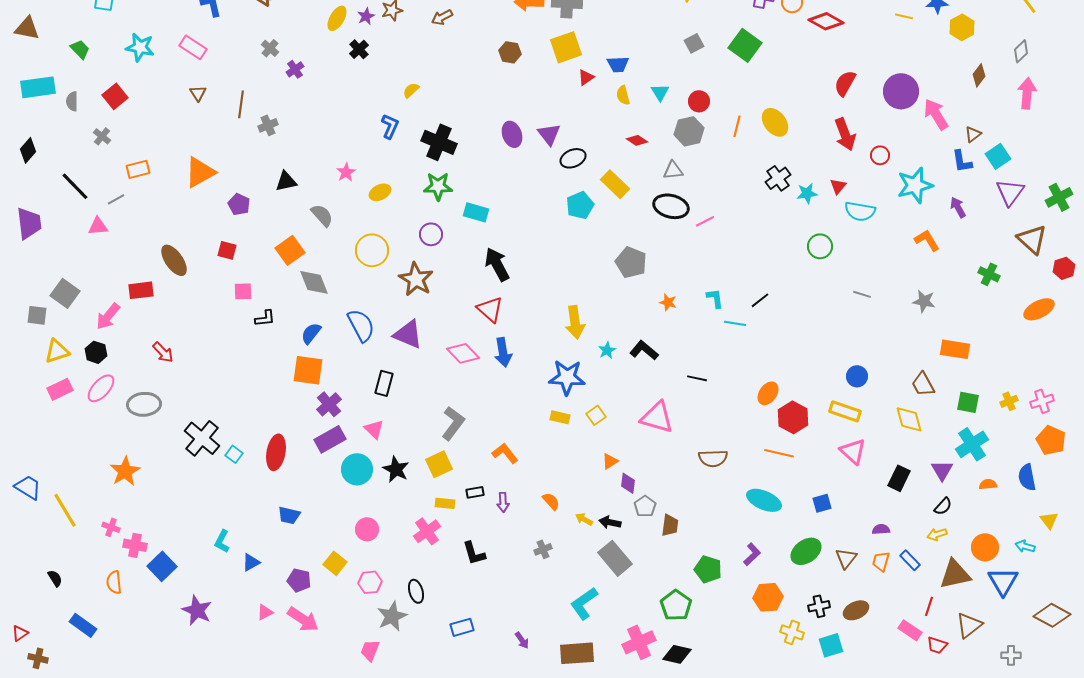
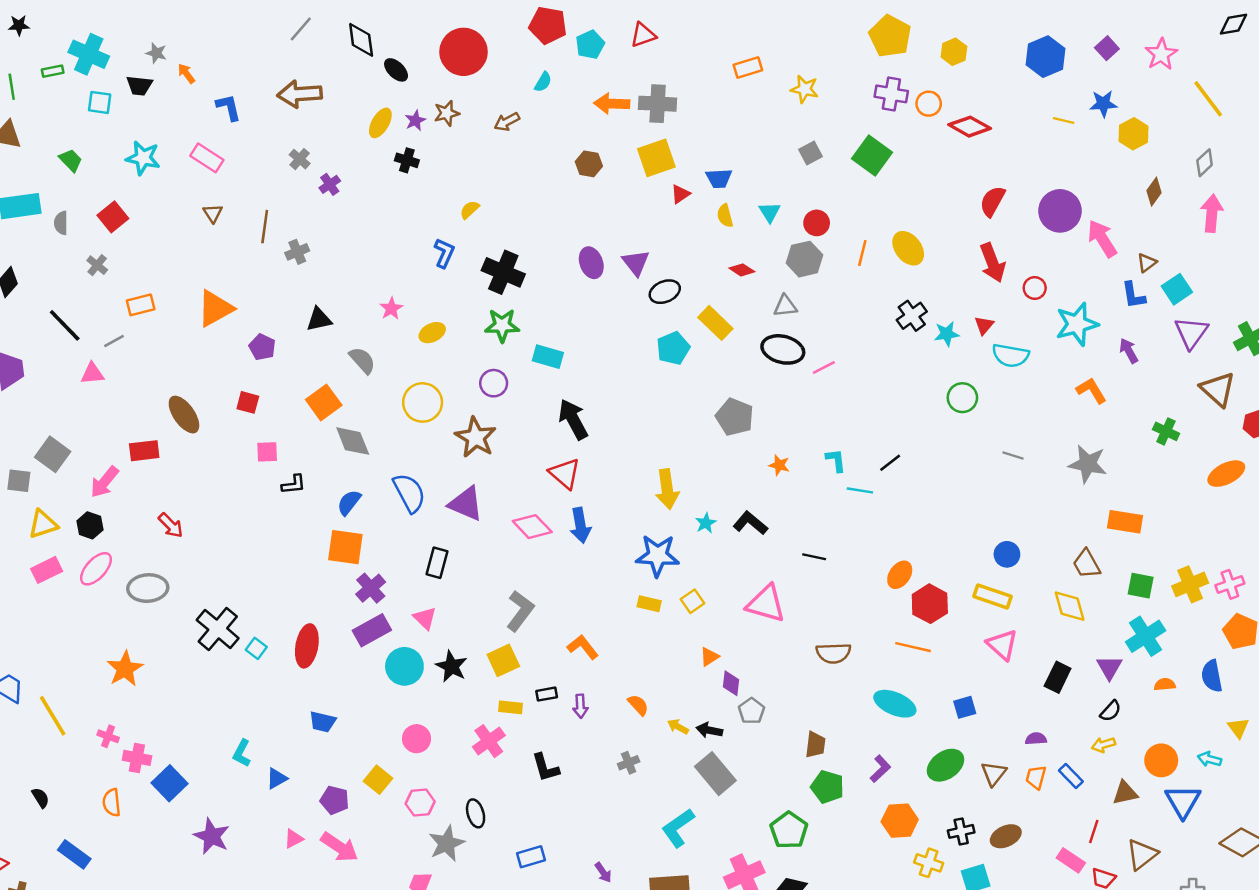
black cross: (359, 49) -> (407, 160), turned -30
gray star: (924, 301) -> (1088, 464), size x1.4
yellow cross: (1009, 401) -> (1190, 584), size x1.6
brown trapezoid: (670, 525) -> (815, 745), moved
brown triangle: (955, 574) -> (1125, 793), size x0.7

